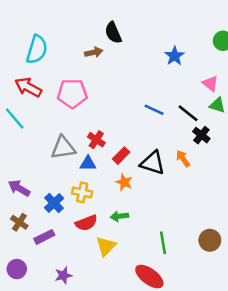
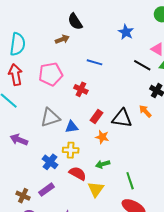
red arrow: (28, 87) -> (15, 75), turned 60
blue line: (154, 110) -> (95, 62), moved
black line: (188, 113) -> (142, 65), moved
red cross: (96, 140) -> (81, 89), moved
purple arrow: (19, 188) -> (19, 140), moved
brown cross: (19, 222) -> (23, 196), moved
red semicircle: (86, 223) -> (78, 173), turned -120
green line: (163, 243) -> (130, 181), moved

